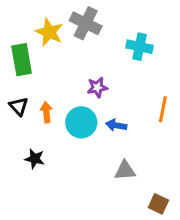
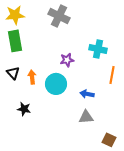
yellow star: (49, 32) -> (15, 15), moved, turned -30
cyan cross: (140, 47) -> (98, 49), moved
blue arrow: (116, 125) -> (87, 94), moved

